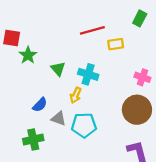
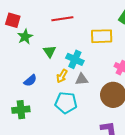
red line: (92, 30) -> (62, 19), moved
yellow rectangle: (116, 44) -> (102, 36), size x1.5
gray triangle: (59, 118) -> (82, 79), moved, turned -32

